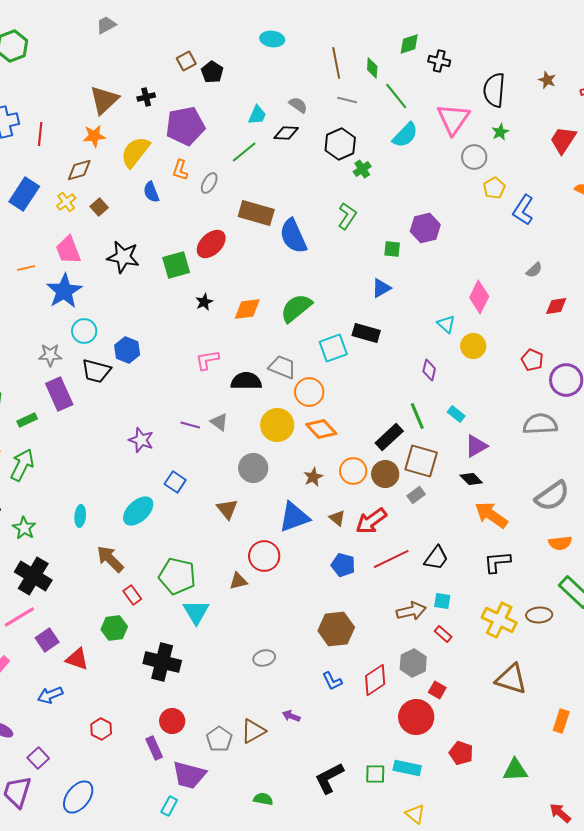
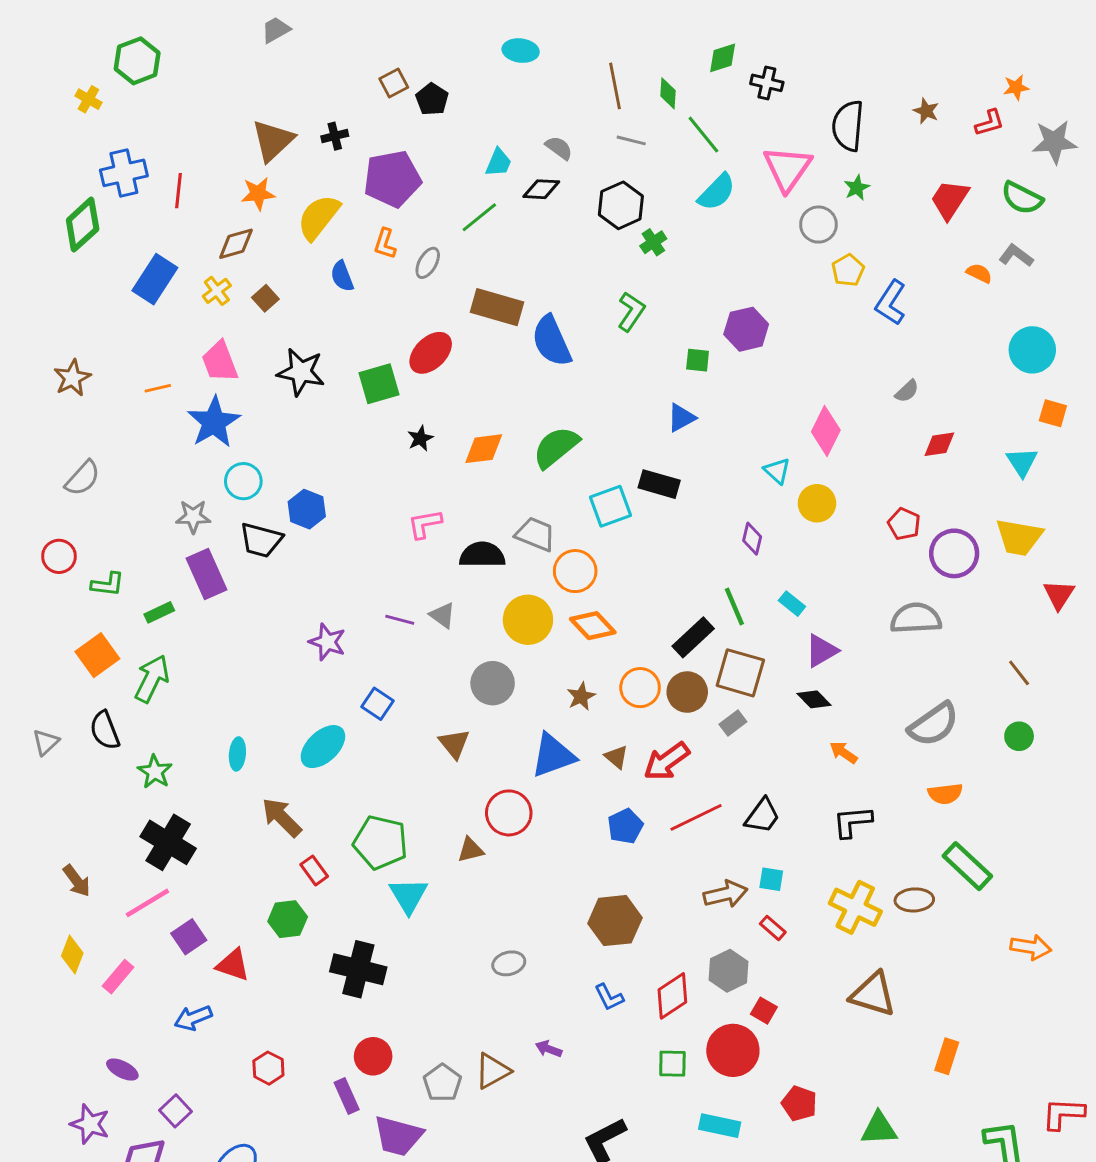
orange arrow: (491, 515) -> (844, 752), size x0.6
blue pentagon: (343, 565) -> (625, 826), turned 30
green square: (375, 774) -> (672, 1064), moved

